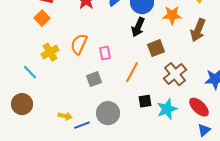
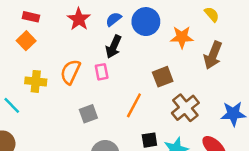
black arrow: (138, 27) -> (114, 47), moved
yellow cross: (50, 52) -> (36, 81), turned 36
pink rectangle: (105, 53) -> (102, 72), moved

